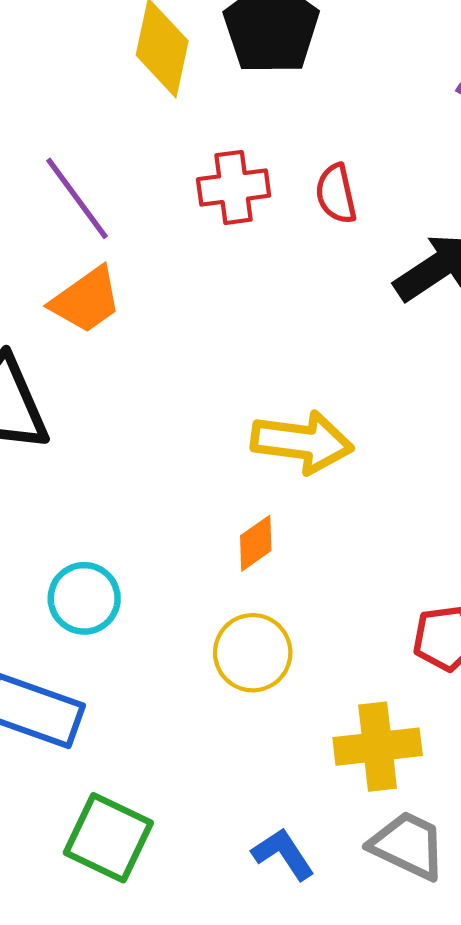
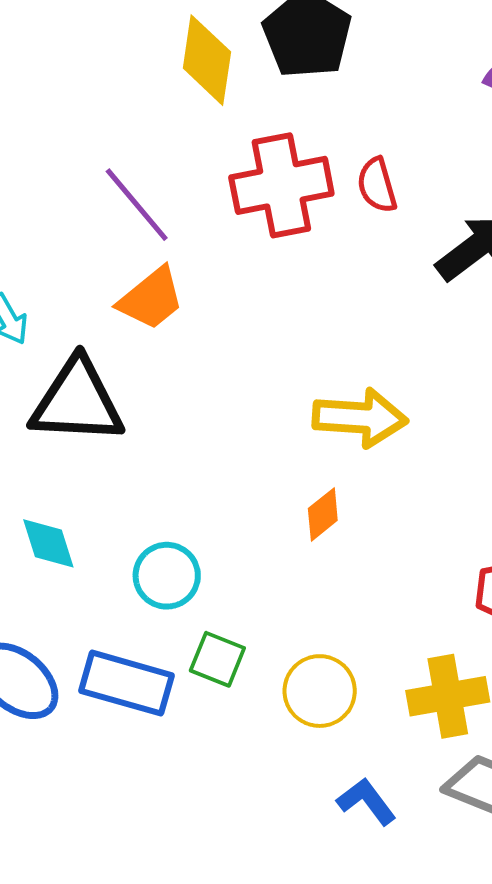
red cross: (234, 187) -> (281, 185), size x1.5
yellow circle: (253, 653) -> (320, 691), moved
green square: (108, 838) -> (217, 659), moved, size x0.7

